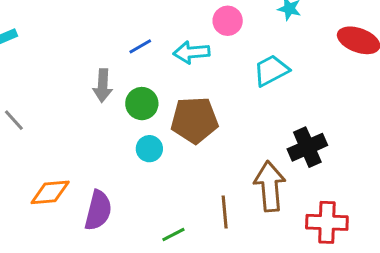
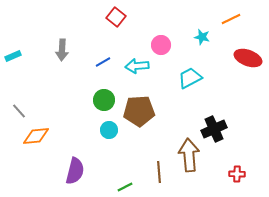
gray arrow: (103, 85) -> (62, 50), moved
orange diamond: (50, 192) -> (36, 136), moved
red cross: (327, 222) -> (237, 174), moved, size x0.6

